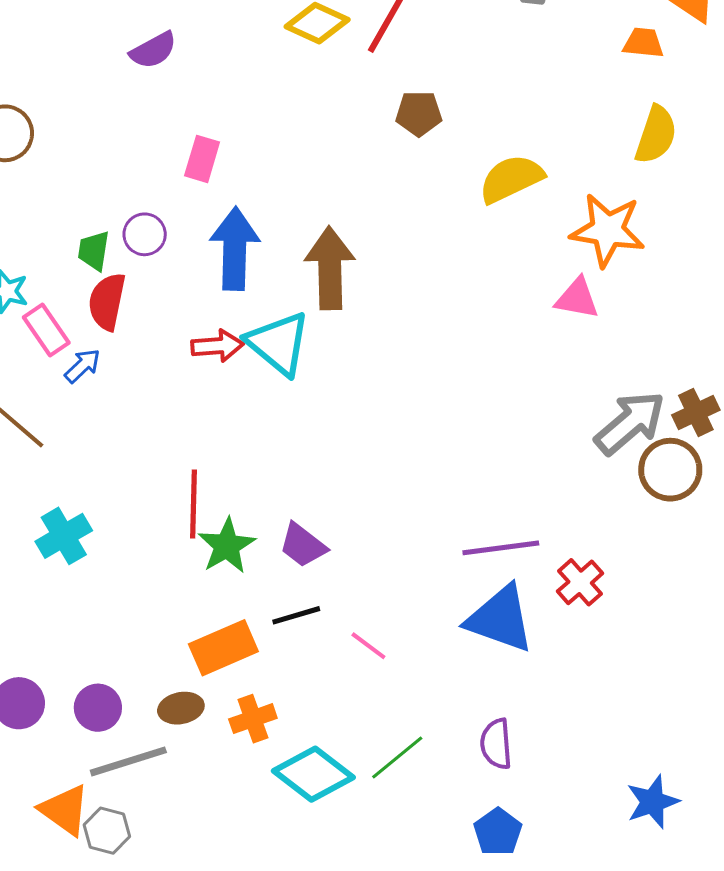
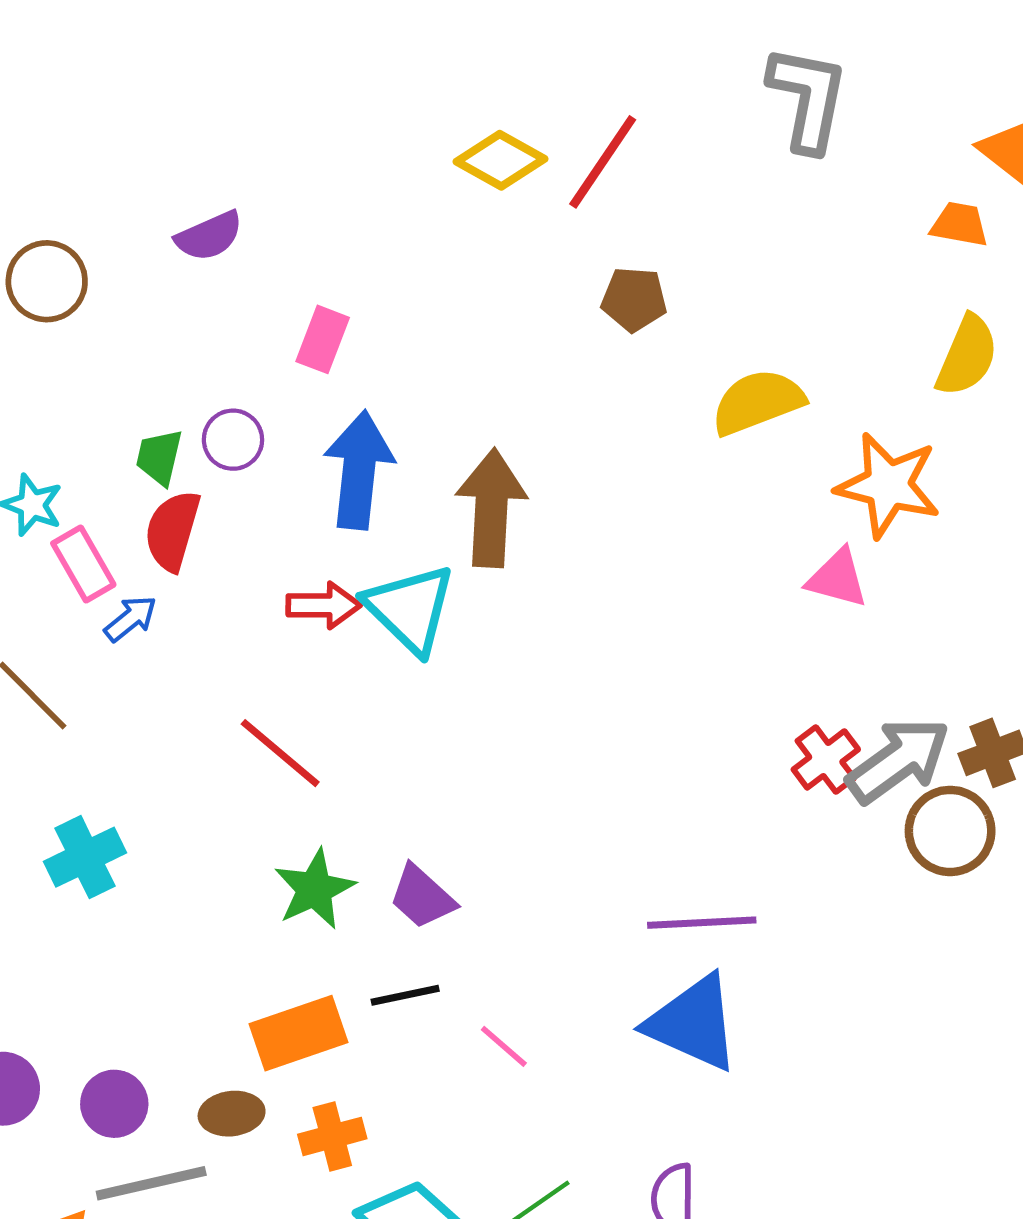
purple semicircle: (153, 50) -> (209, 236), moved
red line: (193, 504) -> (280, 753), moved, turned -56
red cross: (580, 582) -> (826, 759), moved

